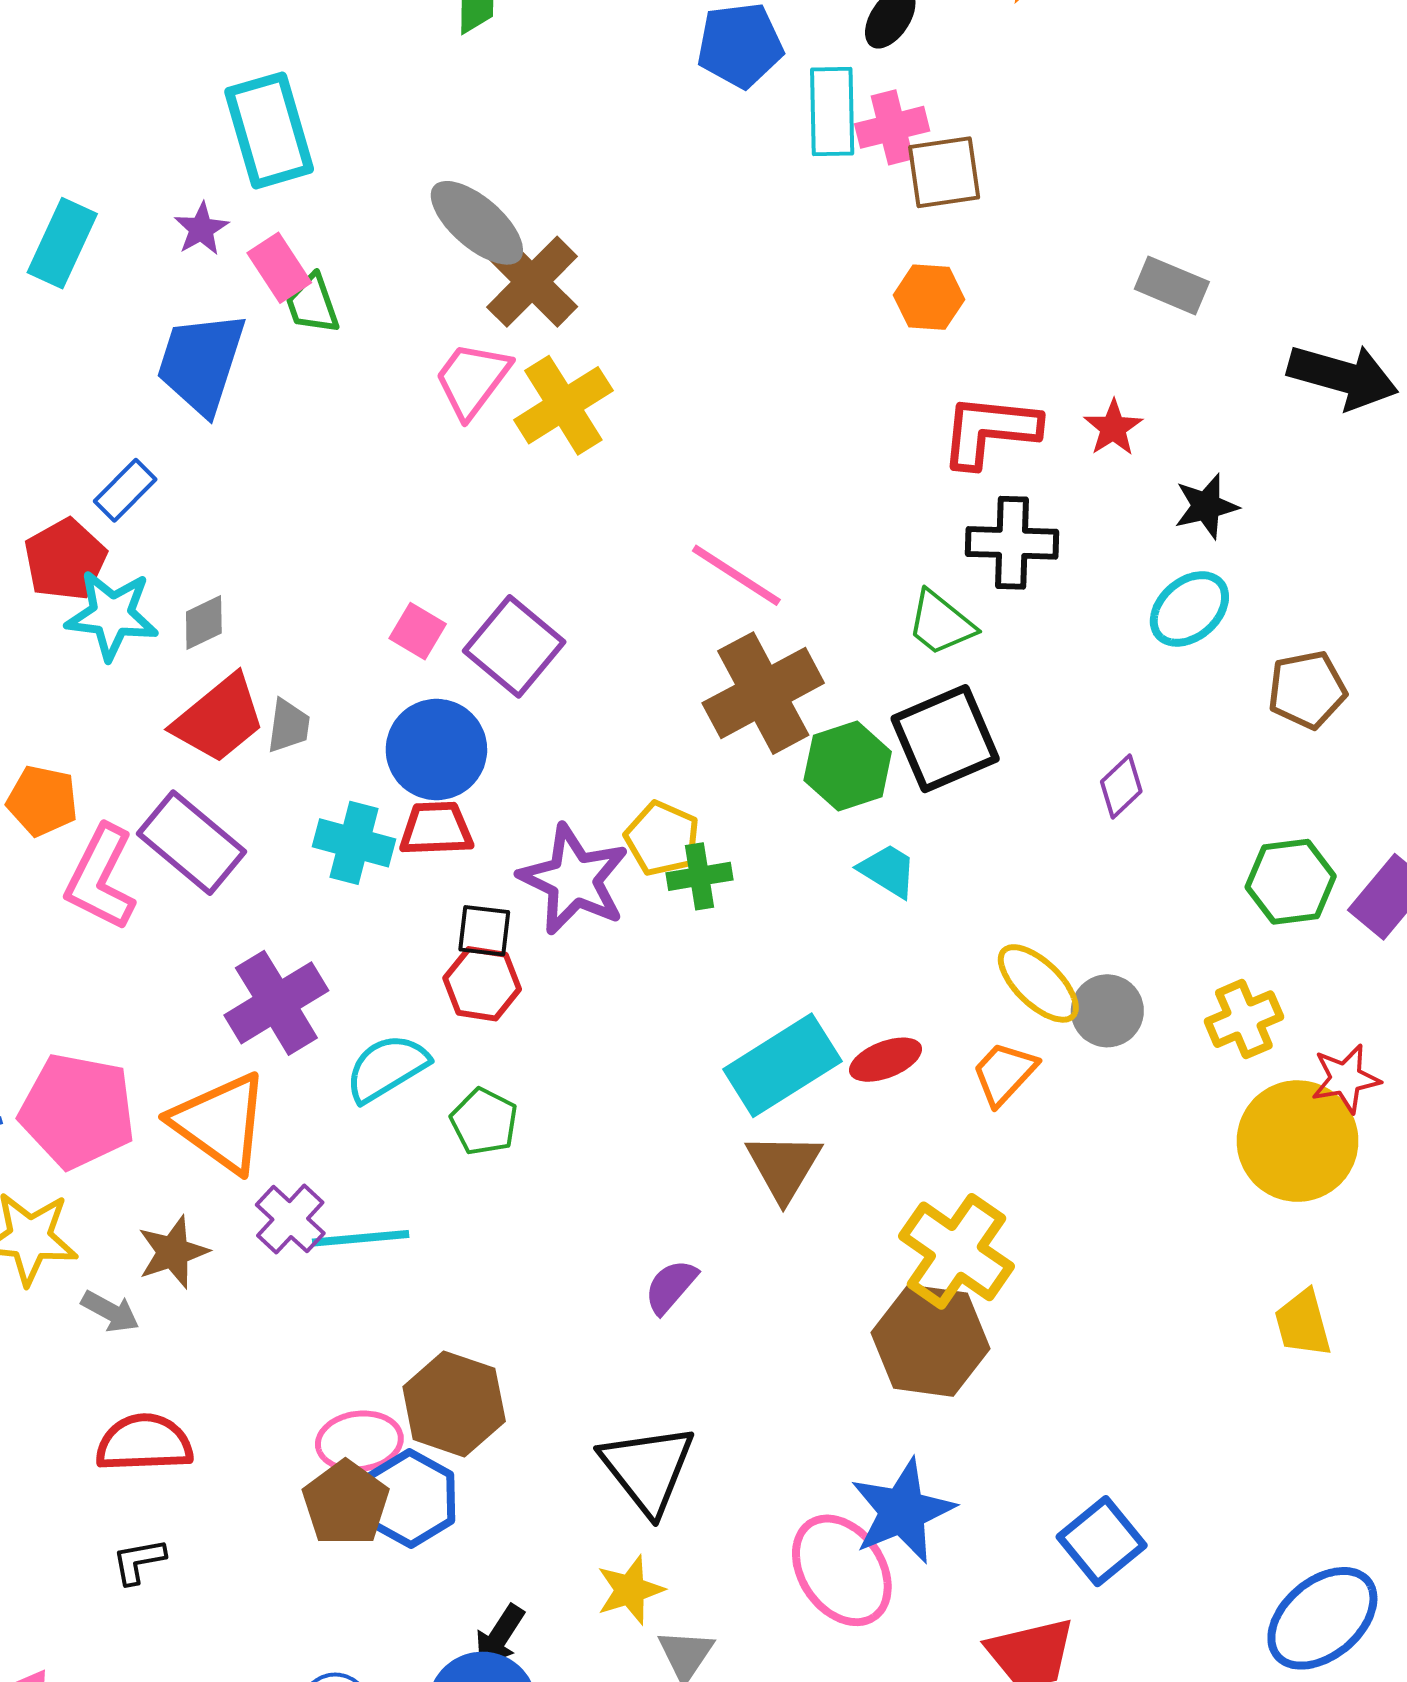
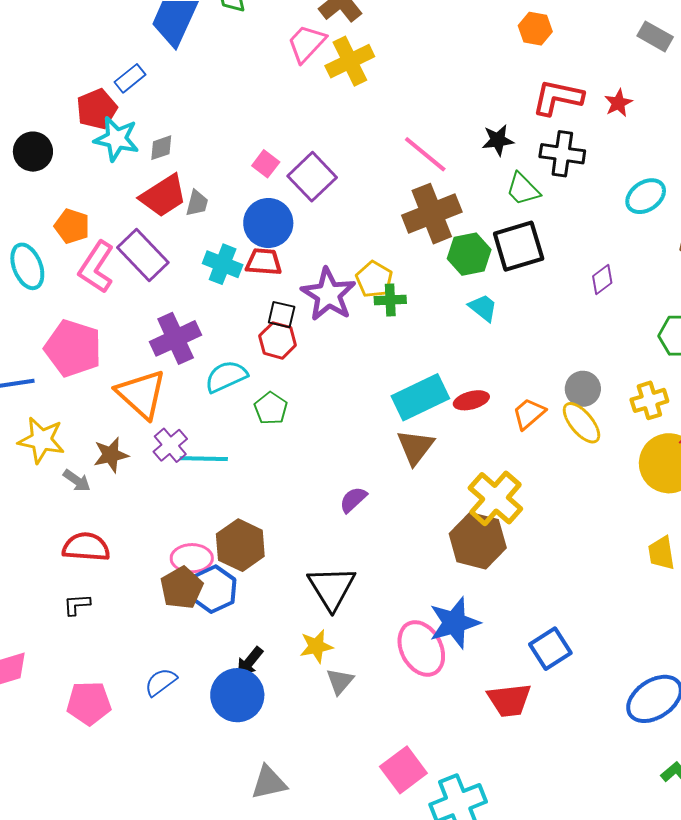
black star: (1206, 506) -> (498, 140), moved
yellow ellipse: (1038, 983) -> (582, 423), moved
pink pentagon: (77, 1111) -> (73, 348), moved

